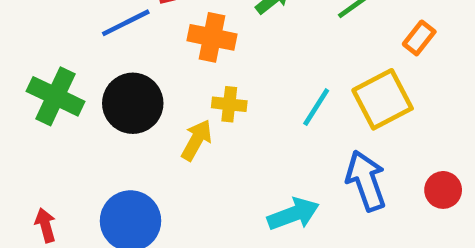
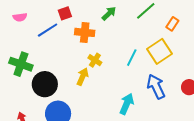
black circle: (133, 103) -> (45, 84), moved
yellow cross: (229, 104) -> (95, 60), turned 32
cyan arrow: (293, 214) -> (127, 104), turned -40

